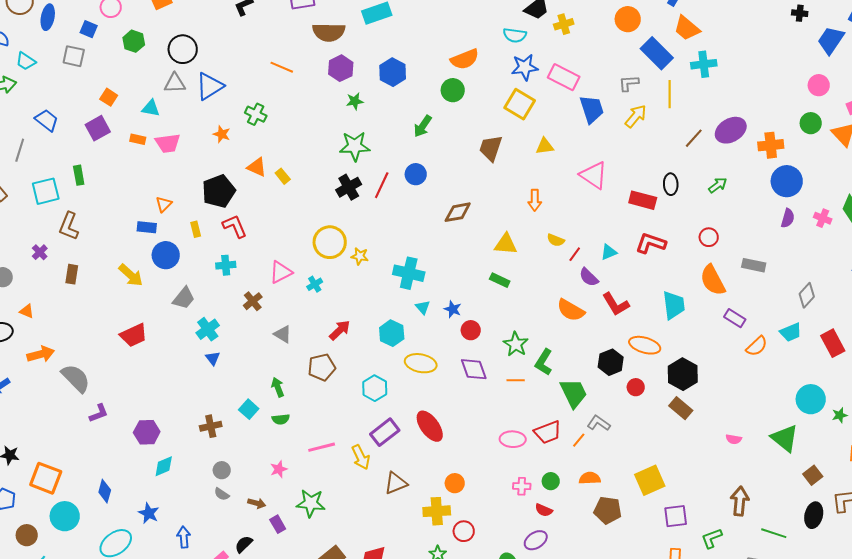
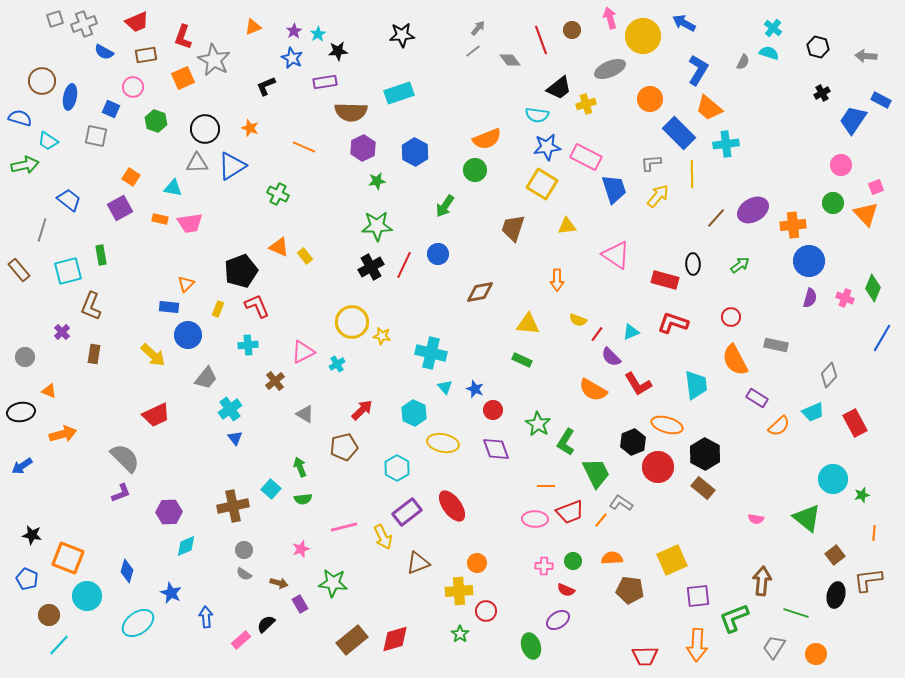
black cross: (800, 13) -> (822, 93), turned -35
orange star: (222, 134) -> (250, 128), moved
yellow rectangle: (196, 229) -> (218, 309), turned 35
gray semicircle: (76, 378) -> (125, 458), moved
orange line: (516, 380) -> (546, 486), moved
red circle: (636, 387) -> (658, 467), size x1.8
brown cross: (211, 426) -> (233, 506), size x1.4
green L-shape: (712, 538) -> (734, 618), size x1.4

